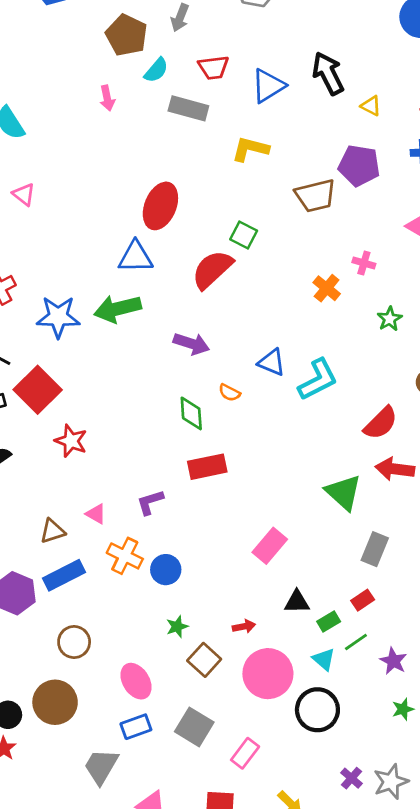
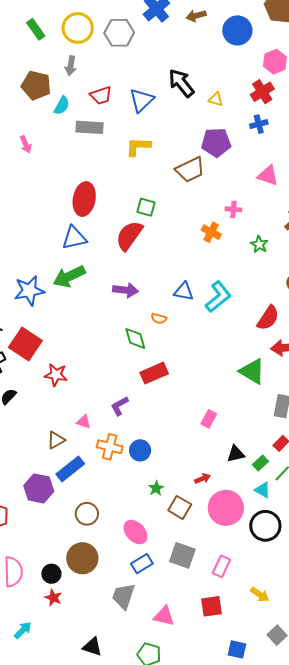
pink arrow: (107, 98) -> (26, 144), moved
pink rectangle: (270, 546) -> (209, 419), size x0.7

